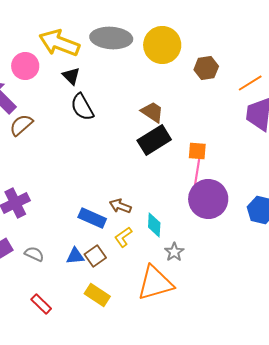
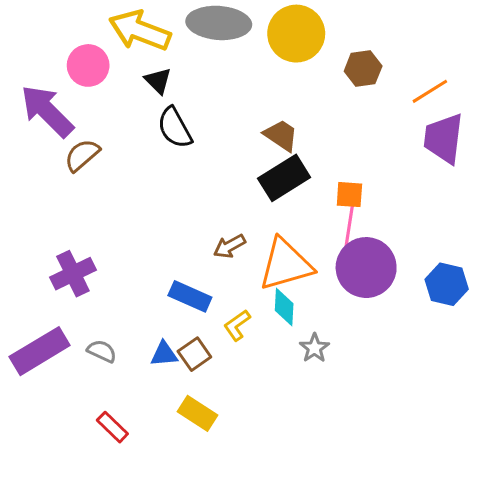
brown arrow: (120, 206) -> (229, 246), moved, turned -50
orange triangle: (155, 283) -> (286, 264), moved

